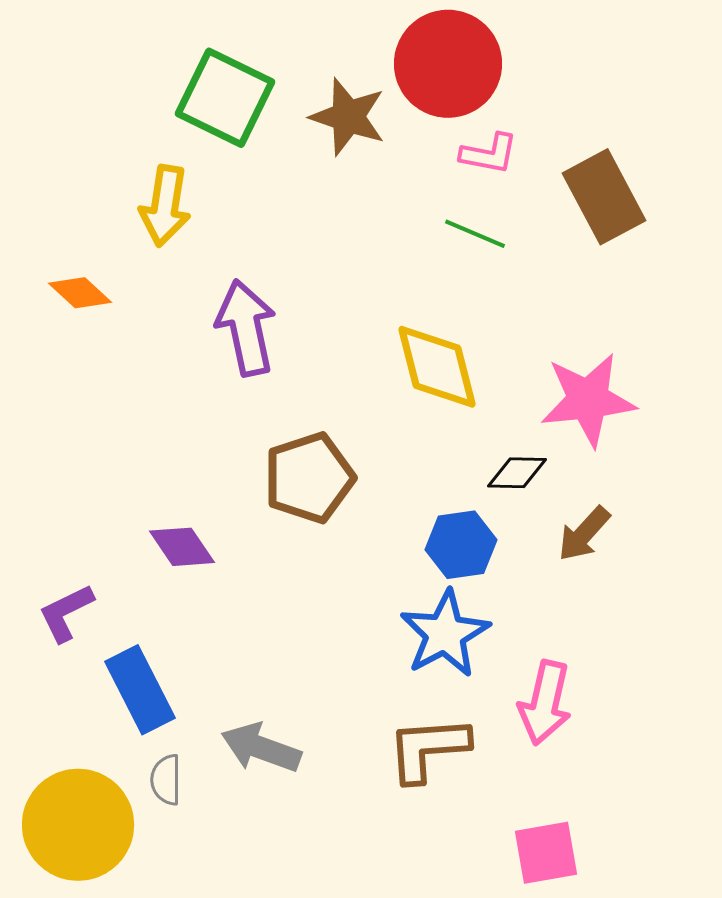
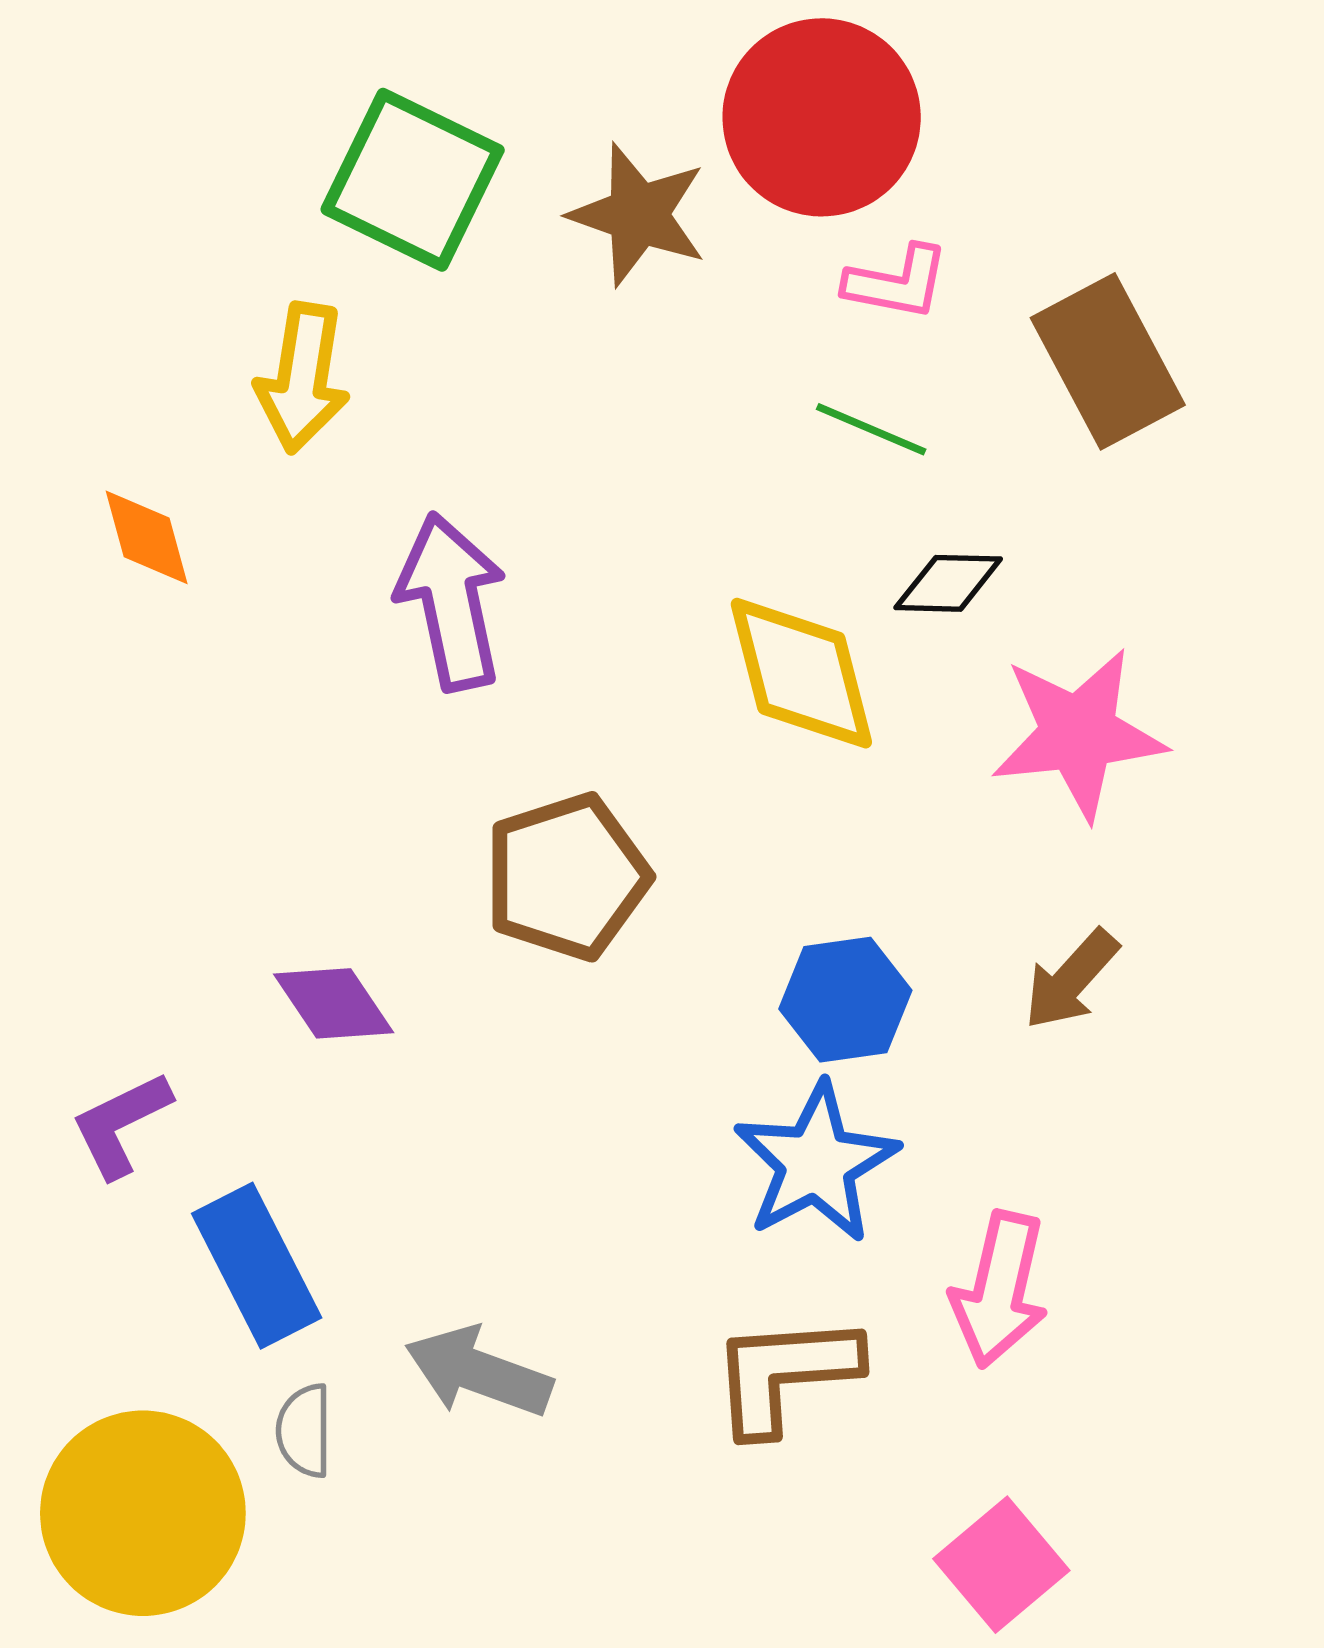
orange diamond: (80, 293) -> (147, 537), turned 32
black diamond: (517, 473) -> (948, 583), moved
pink square: (546, 853) -> (1001, 1565), turned -30

